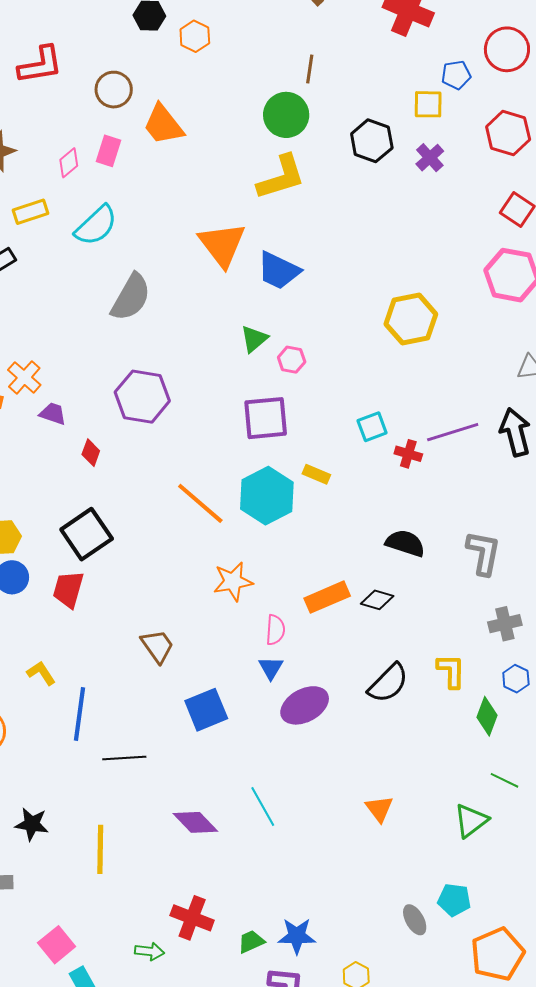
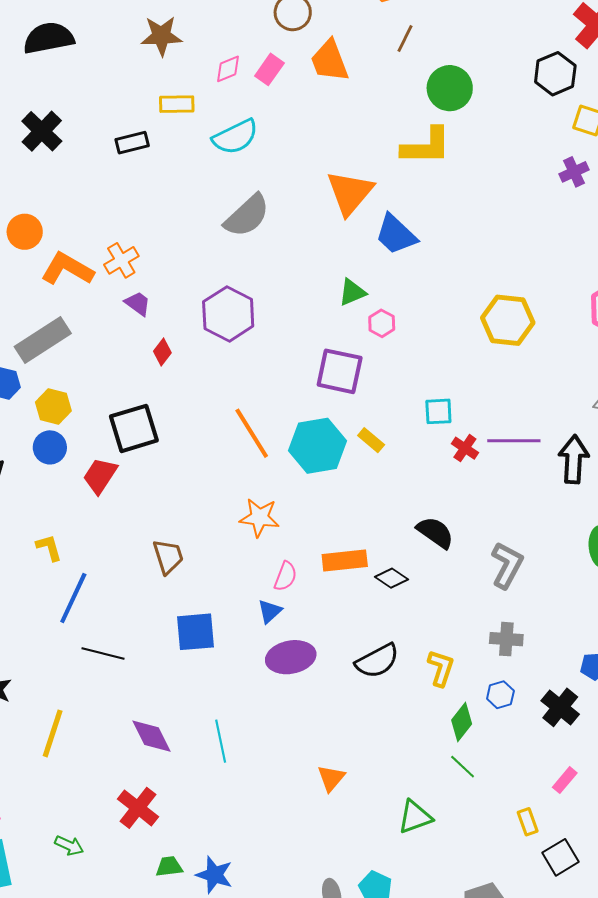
brown line: (310, 69) -> (405, 38), moved
black hexagon: (372, 141) -> (555, 74), moved
green line: (504, 780) -> (463, 767), moved
red cross: (192, 918) -> (138, 808), moved

